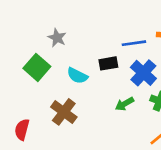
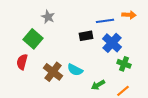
cyan semicircle: (77, 76) -> (75, 70), moved
green arrow: (125, 104) -> (98, 85), moved
red semicircle: (22, 130) -> (22, 62), moved

